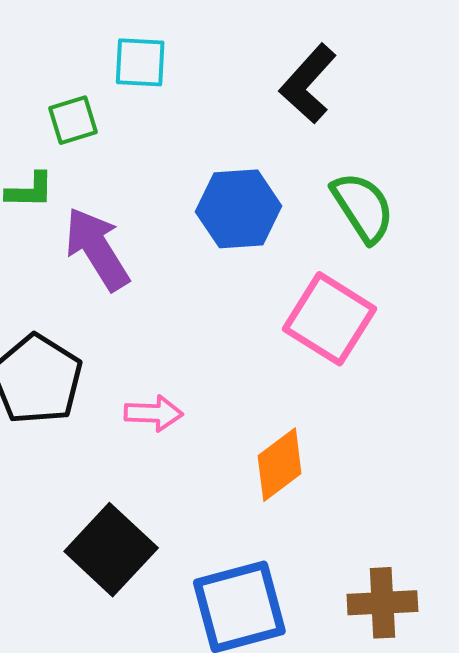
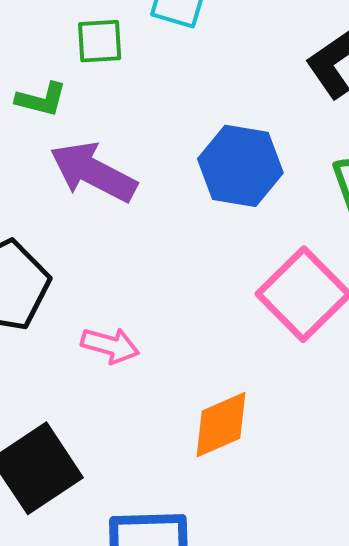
purple arrow: (97, 249) -> (93, 172), turned -44

